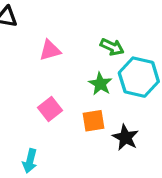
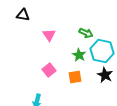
pink triangle: (50, 50) -> (49, 35), turned -48
black star: (125, 137) -> (105, 75), moved

